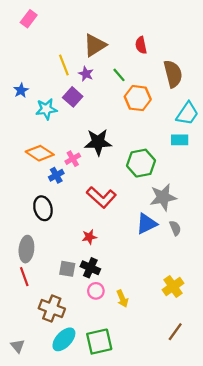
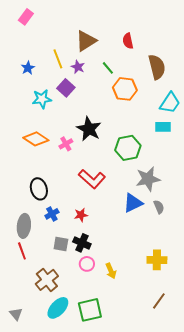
blue star: (21, 90) -> (28, 68), moved
black star: (98, 142) -> (89, 129), turned 30
blue cross: (56, 175) -> (52, 214), moved
yellow cross: (173, 286) -> (157, 260), turned 36
brown cross: (52, 309) -> (47, 280), turned 30

